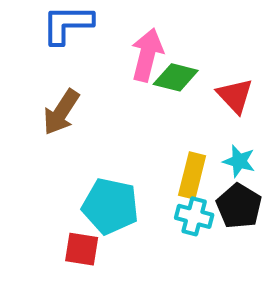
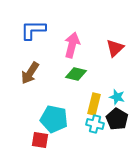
green diamond: (176, 77) -> (76, 74), moved
red triangle: (235, 96) -> (115, 48), moved, turned 30

